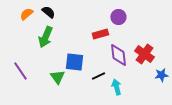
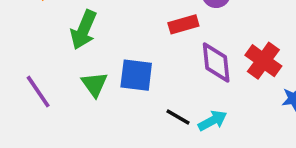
black line: (98, 76) -> (178, 117), moved, turned 56
green triangle: (57, 77) -> (94, 84), moved
cyan arrow: (116, 87) -> (213, 121), turned 77

